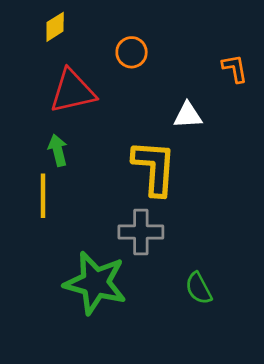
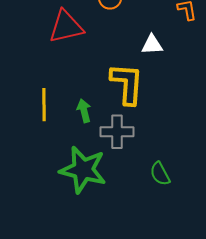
green arrow: (58, 150) -> (84, 111), moved

